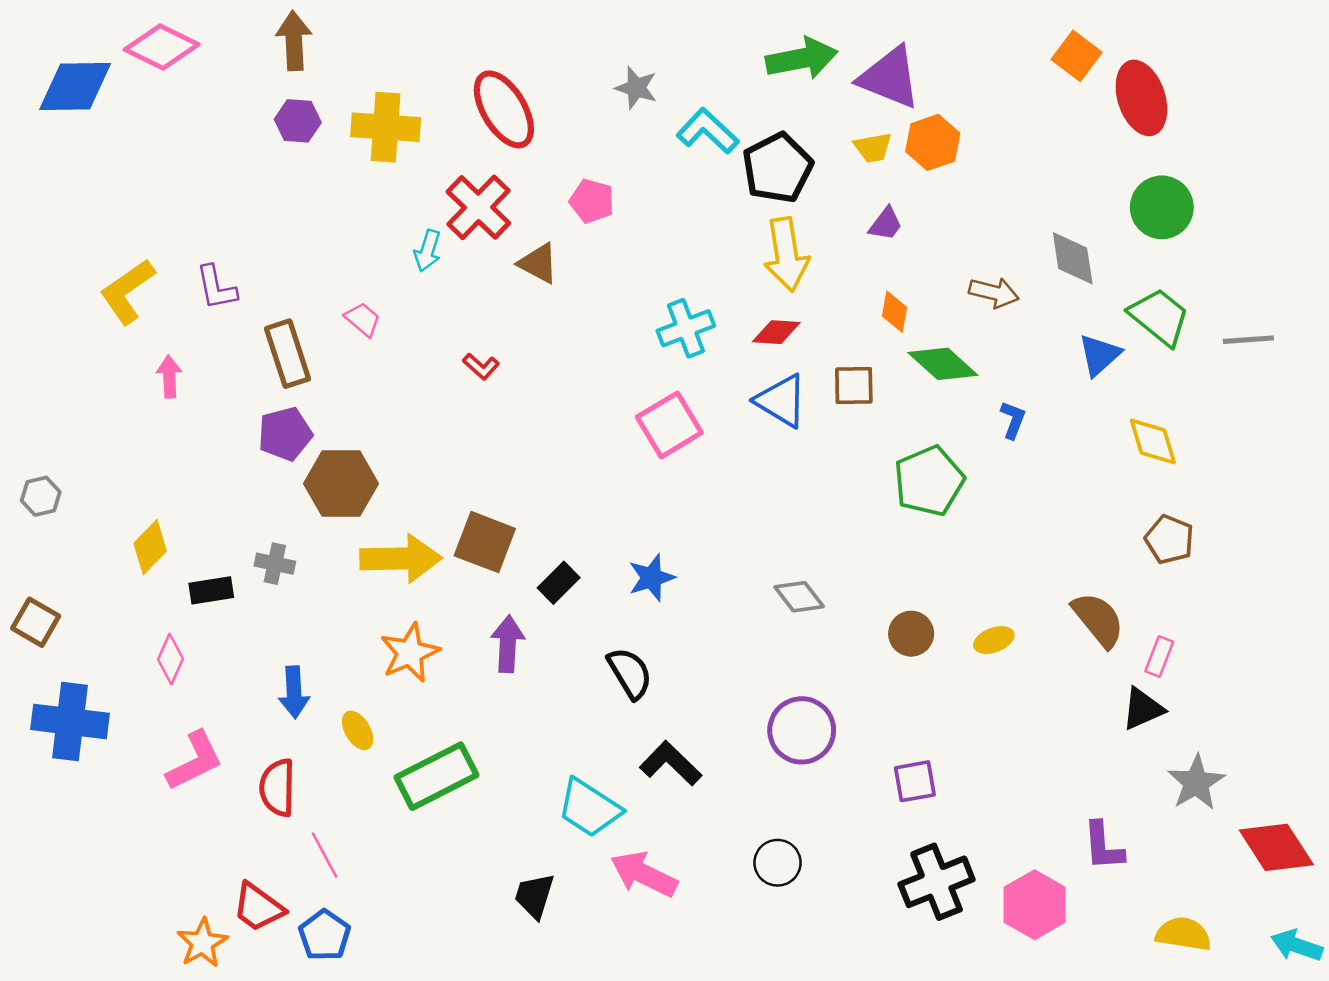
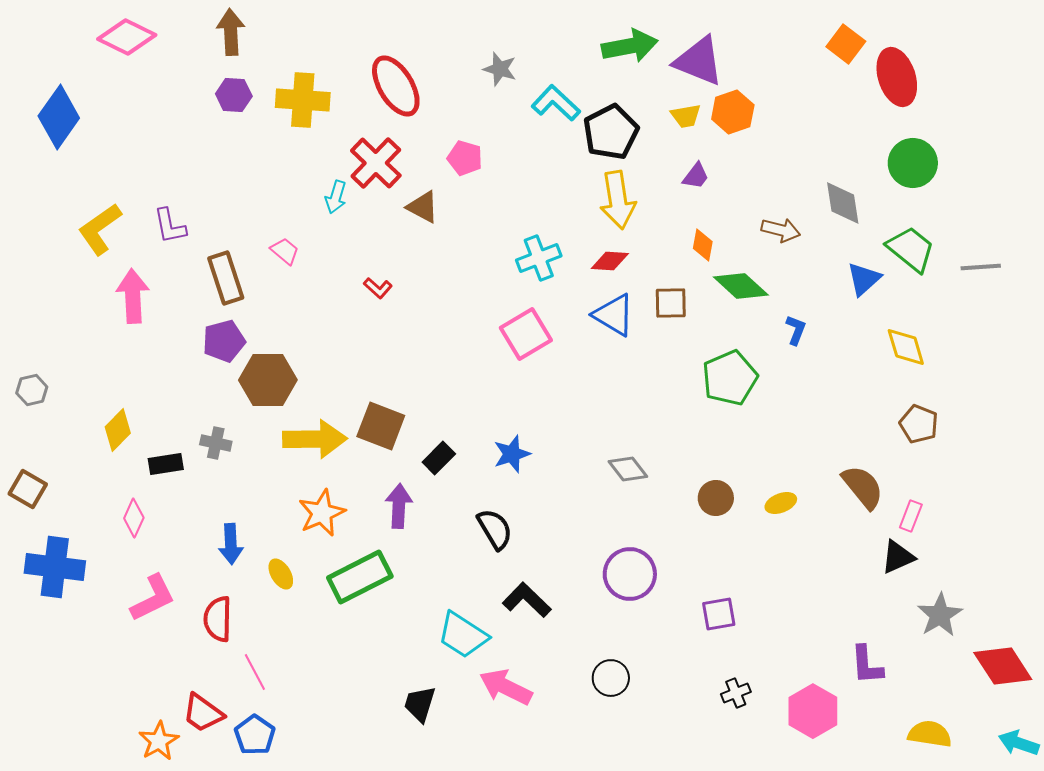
blue diamond: (75, 86) -> (59, 117), moved, turned -54
pink arrow: (169, 377) -> (133, 296), size x1.6
green rectangle: (436, 776) -> (360, 577), moved
black cross: (937, 882) -> (736, 693), size x0.5

